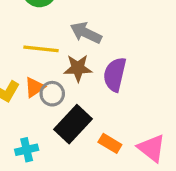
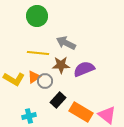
purple semicircle: (115, 74) -> (84, 69), turned 55
black rectangle: (73, 124) -> (58, 100), size x0.7
orange rectangle: (110, 143) -> (81, 112), size x1.6

